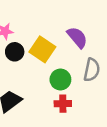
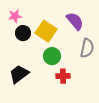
green circle: (60, 80) -> (52, 56), moved

